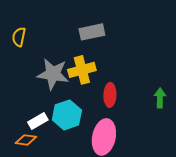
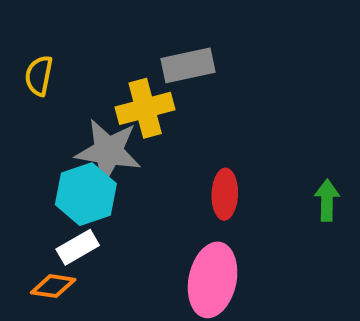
yellow cross: (82, 70) -> (145, 108), moved
cyan hexagon: (67, 115) -> (86, 194), moved

